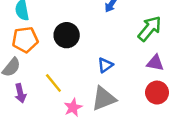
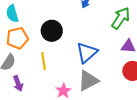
blue triangle: (105, 65) -> (87, 53), size x1.6
yellow line: (53, 83) -> (43, 61), moved, turned 36

